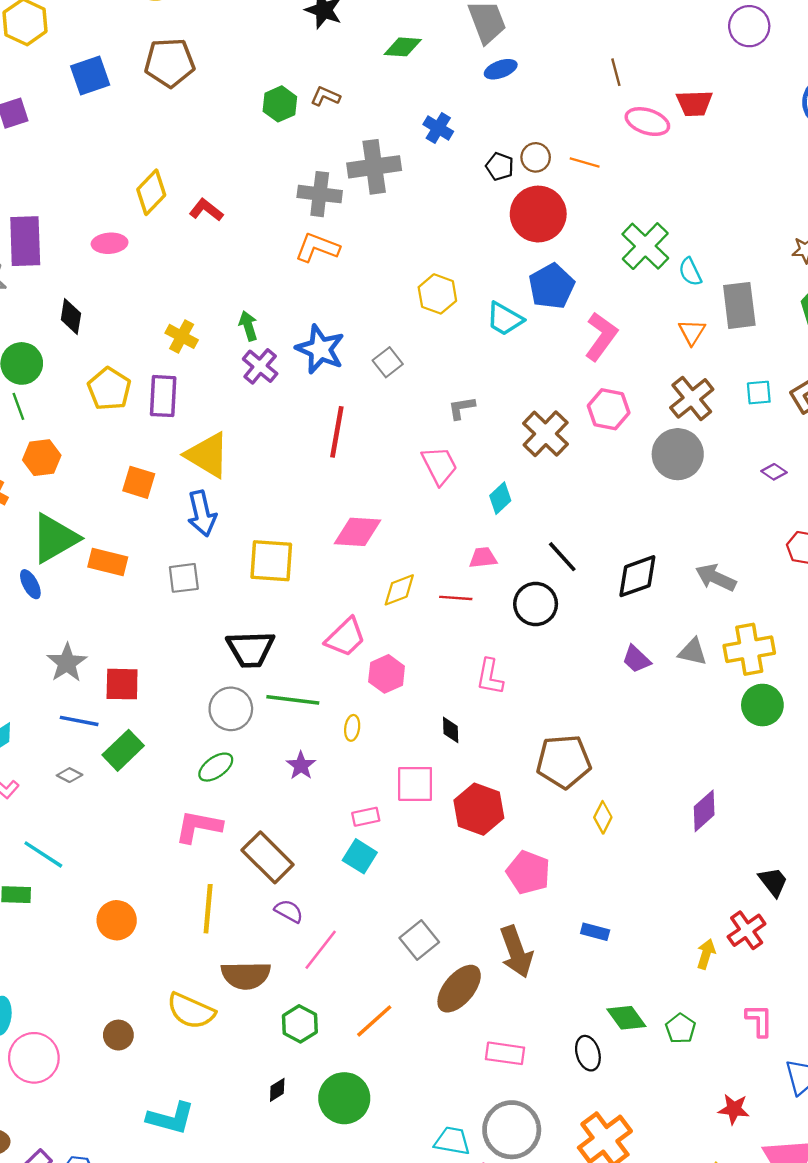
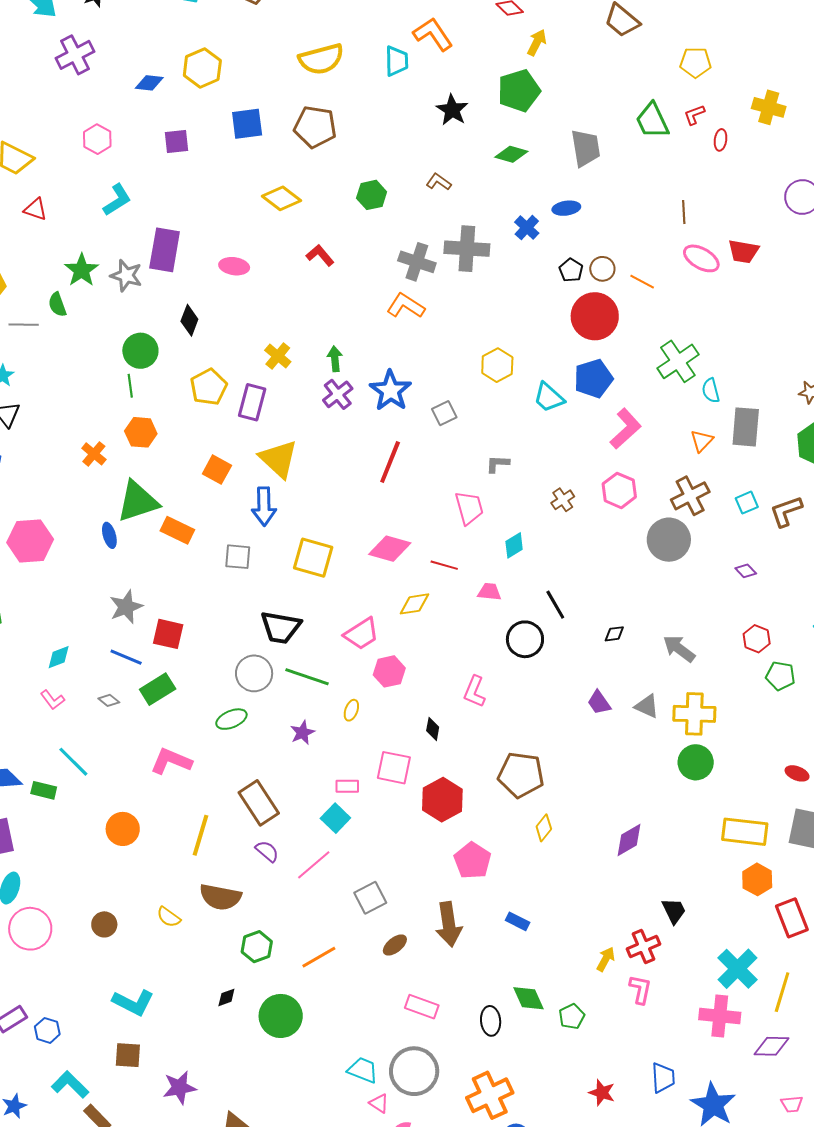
blue ellipse: (501, 69) -> (566, 208), moved
green hexagon: (280, 104) -> (372, 195), moved
yellow diamond: (151, 192) -> (281, 198), moved, turned 72
cyan square: (759, 393) -> (747, 503), turned -30
brown cross: (546, 434) -> (563, 500), size x0.6
black diamond: (637, 576) -> (614, 634), size x0.5
red line: (456, 598) -> (444, 565), moved
pink L-shape: (198, 827) -> (171, 761), moved
pink line: (321, 950) -> (314, 865), moved
brown ellipse: (459, 989) -> (395, 945), size x0.6
yellow semicircle: (191, 1011) -> (169, 917), size x0.6
pink L-shape: (759, 1020) -> (640, 989), moved

